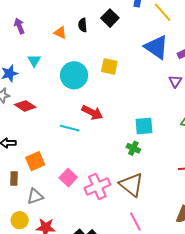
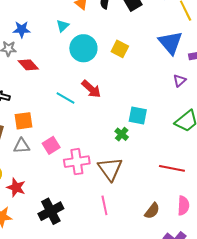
cyan triangle: (34, 61) -> (63, 26), moved
gray triangle: (35, 196) -> (22, 146), moved

